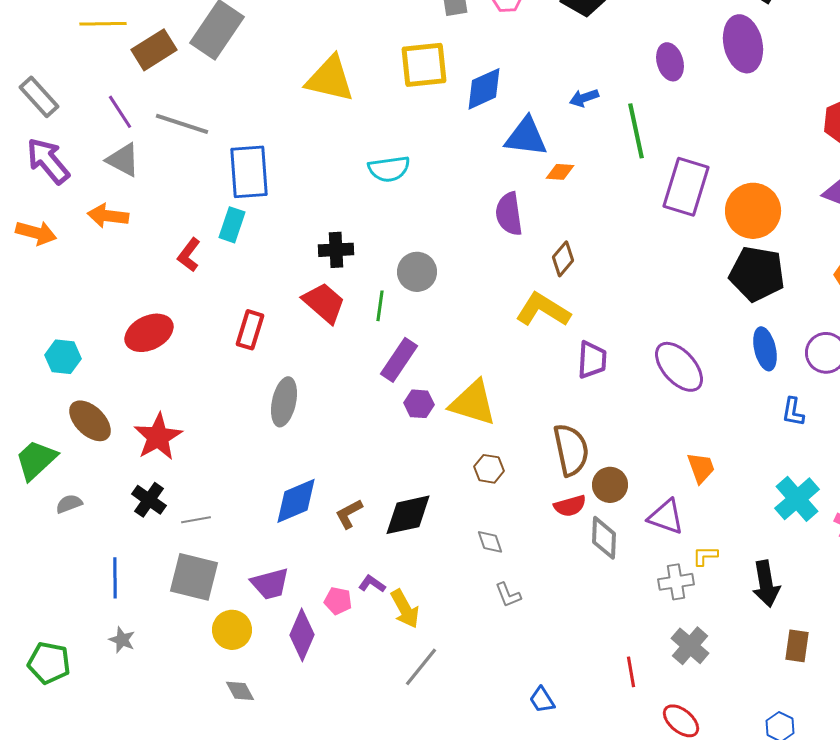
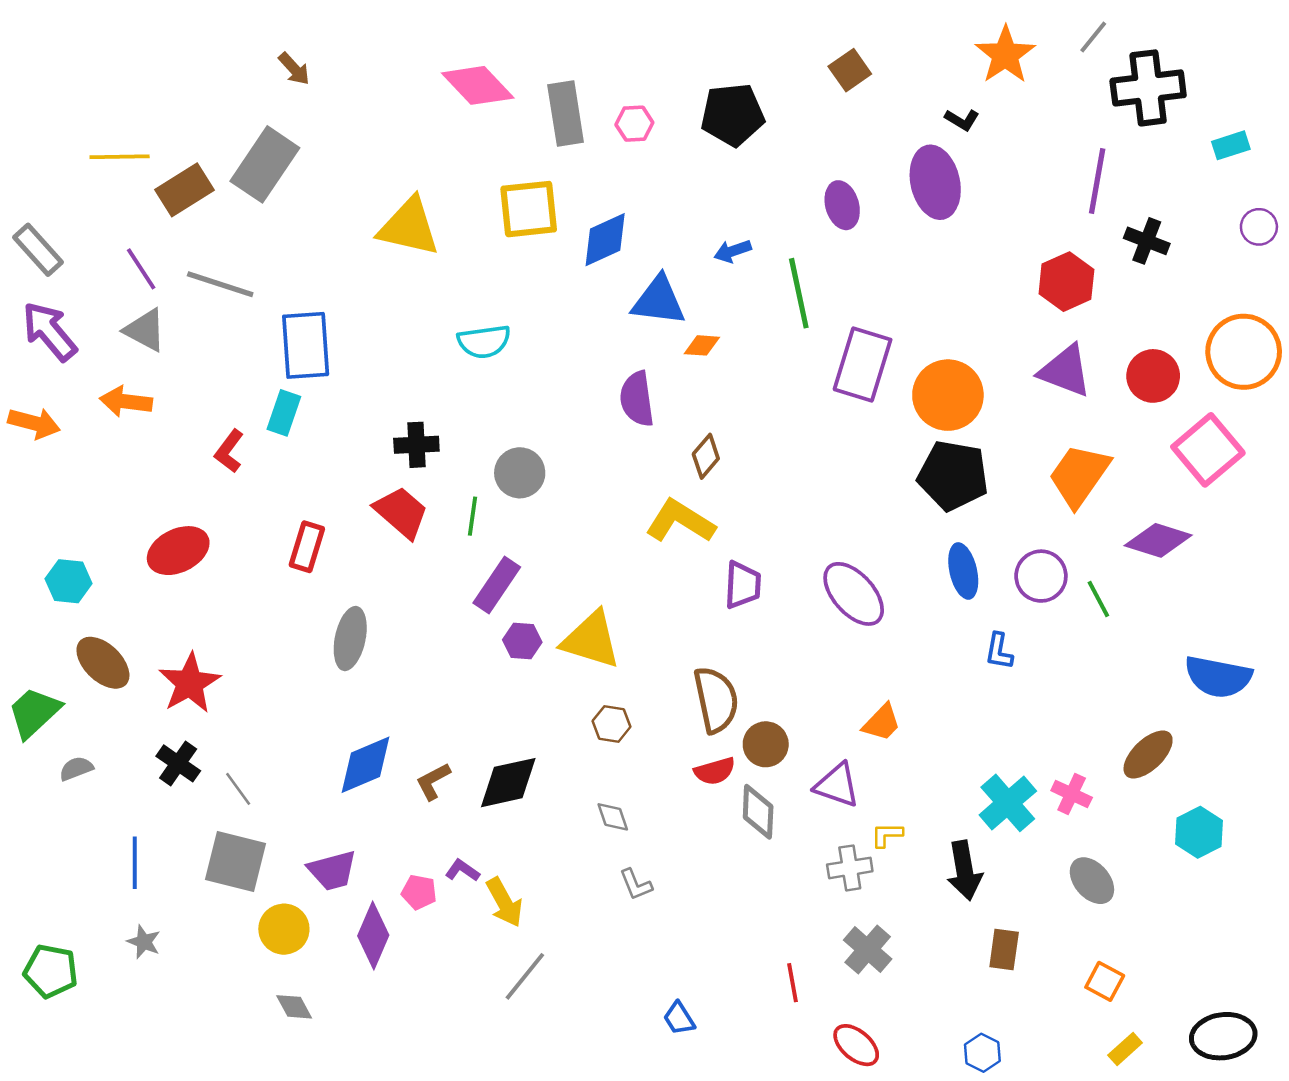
orange trapezoid: (701, 468) -> (882, 723), turned 64
cyan cross: (797, 499) -> (1008, 803), moved
gray line: (196, 520) -> (238, 789), turned 64

